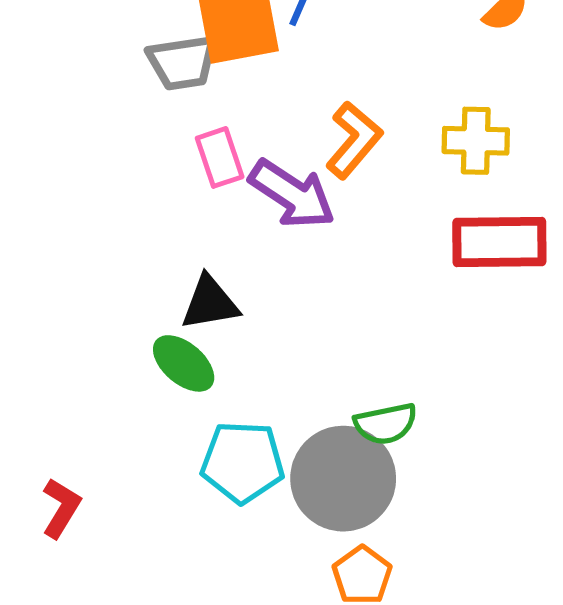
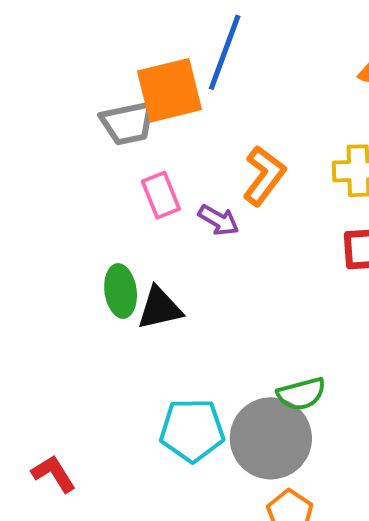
purple arrow: (292, 194) -> (219, 220), size x0.6
green ellipse: (184, 363) -> (121, 291), moved, turned 45
red L-shape: (61, 508) -> (54, 474), turned -60

